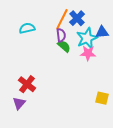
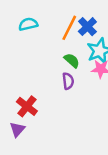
cyan semicircle: (27, 28) -> (28, 24), moved
purple semicircle: (61, 35) -> (68, 81), moved

